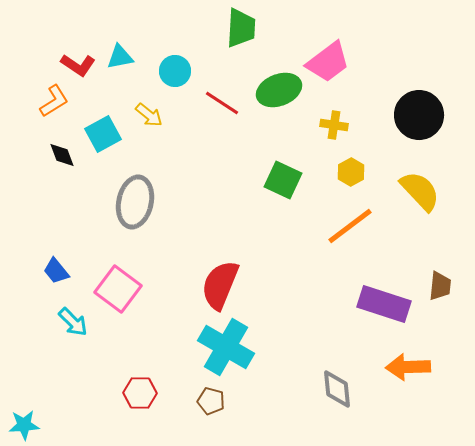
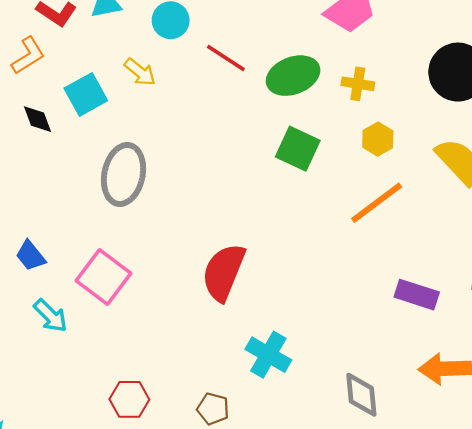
green ellipse: (279, 90) -> (293, 76), moved
purple rectangle: (384, 304) -> (417, 295), size x0.7
cyan cross: (226, 347) -> (268, 355), moved, size x0.7

